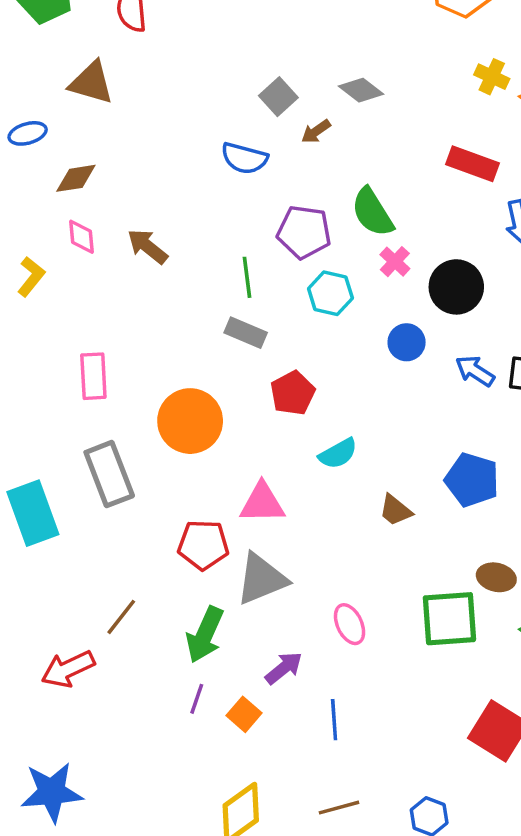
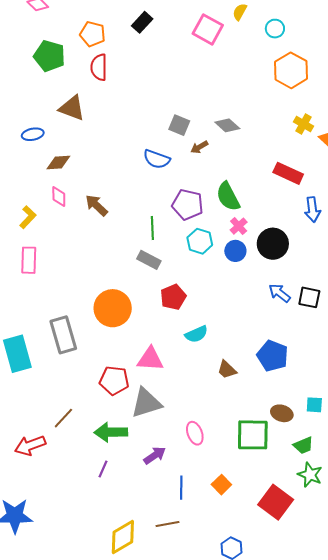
gray square: (278, 97) -> (179, 125), turned -30
blue circle: (407, 342) -> (235, 251), moved
pink rectangle: (93, 376) -> (29, 260), moved
green arrow: (205, 635) -> (111, 432), turned 60
orange square: (244, 714) -> (221, 485), moved
brown line: (339, 808) -> (167, 524), moved

